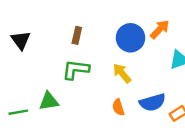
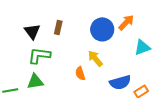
black triangle: (21, 40) -> (32, 31), moved
green L-shape: (76, 70) -> (39, 55), moved
orange semicircle: (118, 107) -> (80, 73), moved

